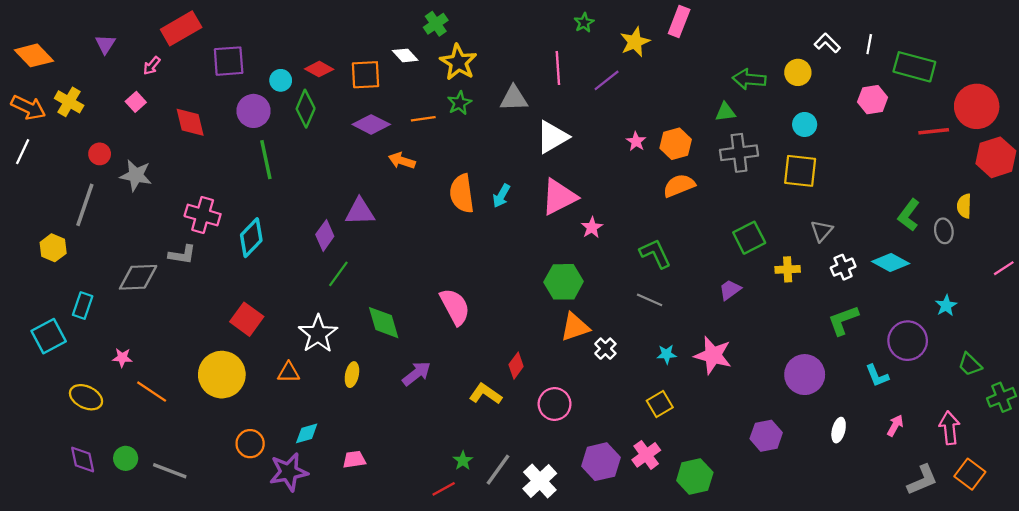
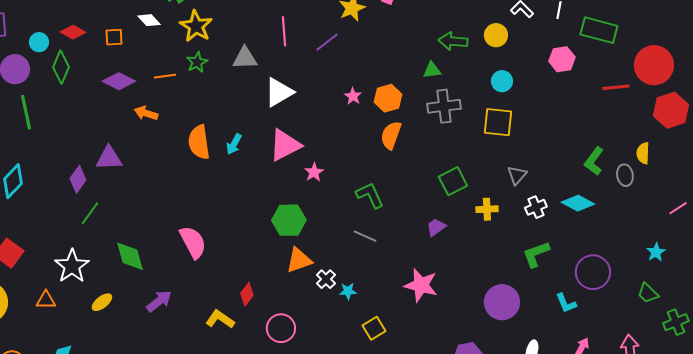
orange square: (366, 75) -> (114, 37), size x0.7
orange semicircle: (679, 186) -> (391, 135), turned -48
cyan star: (946, 306) -> (656, 252), moved
cyan star: (667, 354) -> (348, 291), moved
yellow ellipse: (352, 375) -> (102, 302), turned 40

